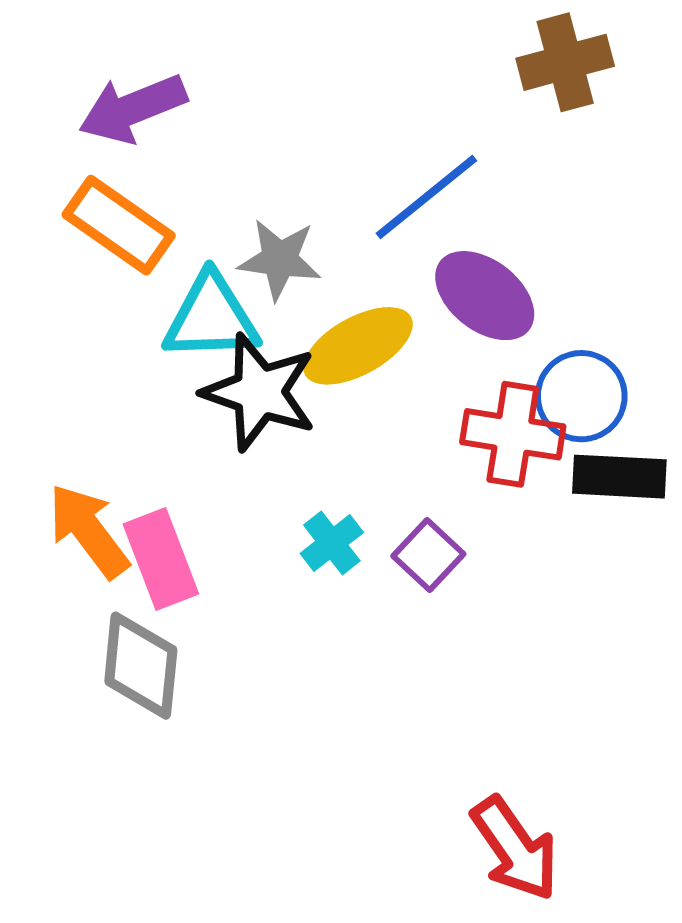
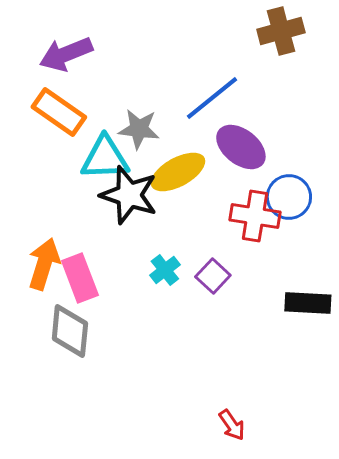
black rectangle: (619, 477) -> (308, 303), moved
orange arrow: (88, 531) -> (44, 264), turned 54
red arrow: (515, 849) -> (232, 425), moved, size x0.6

